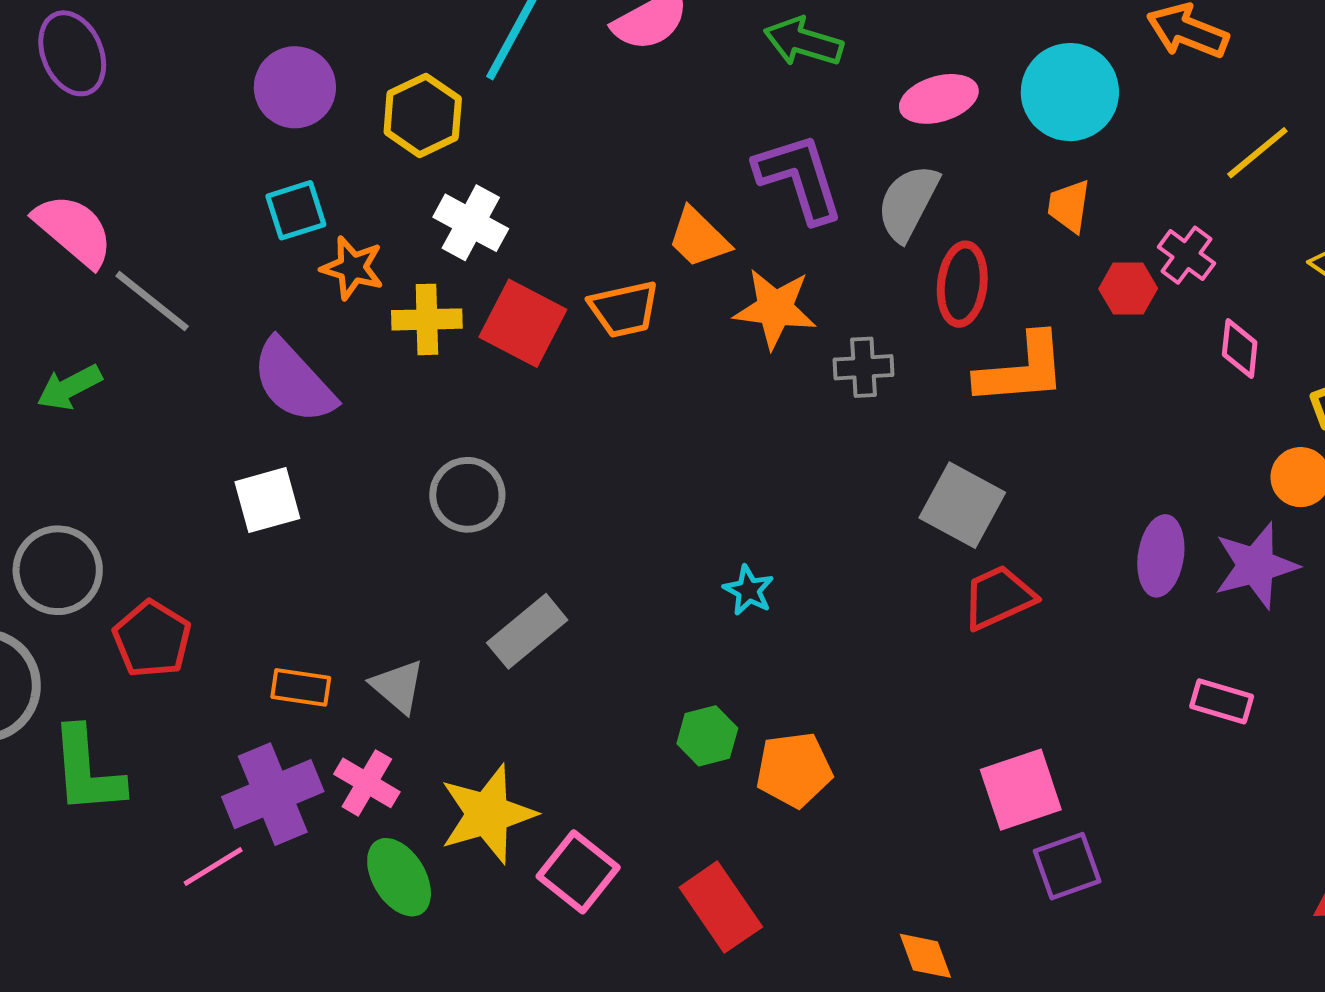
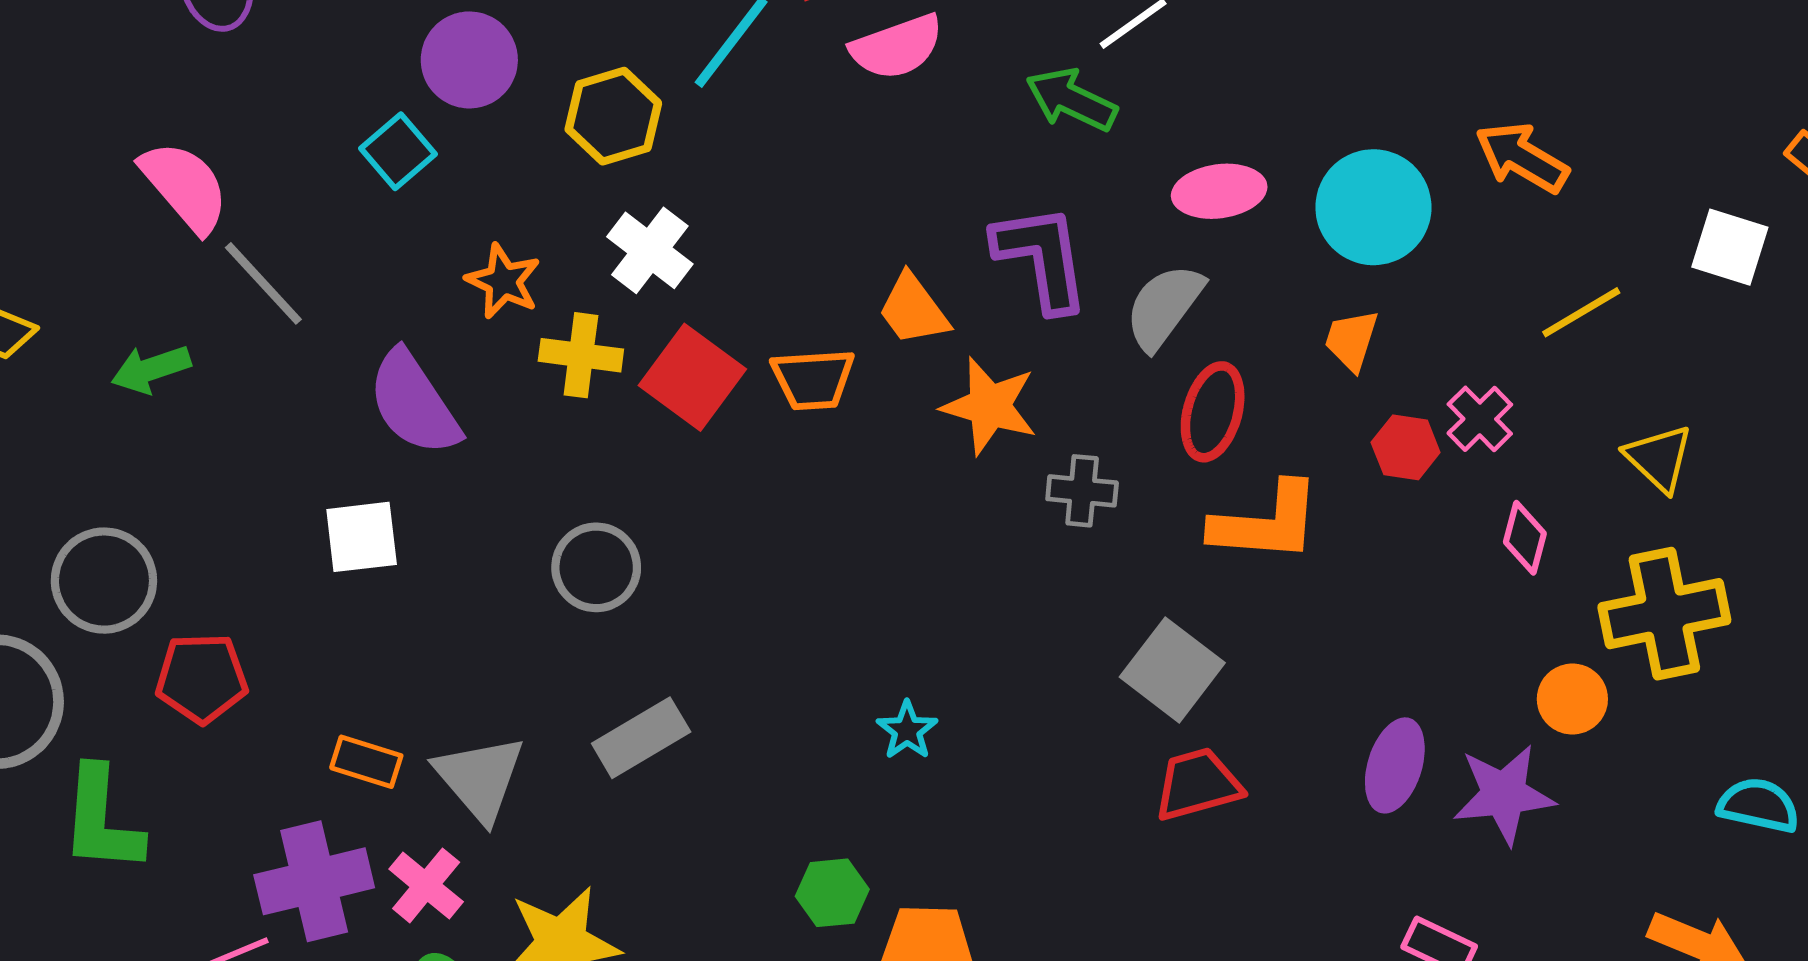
cyan square: (296, 210) -> (398, 151), moved, turned -32
red pentagon: (152, 639) -> (202, 678), turned 30
gray triangle: (398, 686) -> (480, 778), size x1.4

